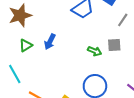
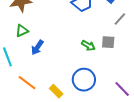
blue arrow: (50, 42) -> (37, 47), moved

